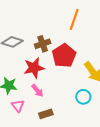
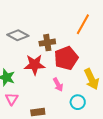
pink arrow: (37, 91) -> (58, 85), moved

